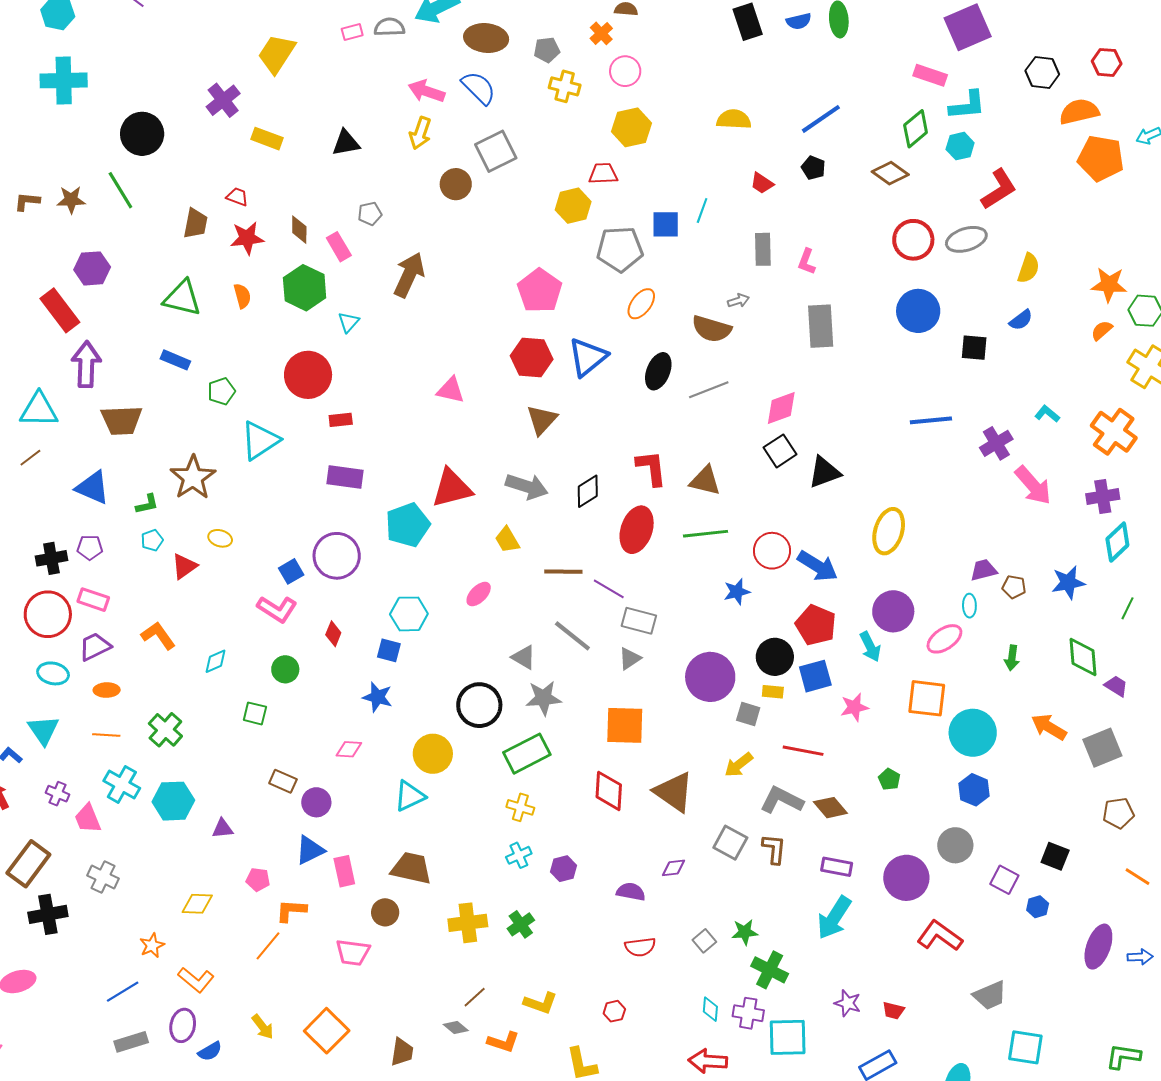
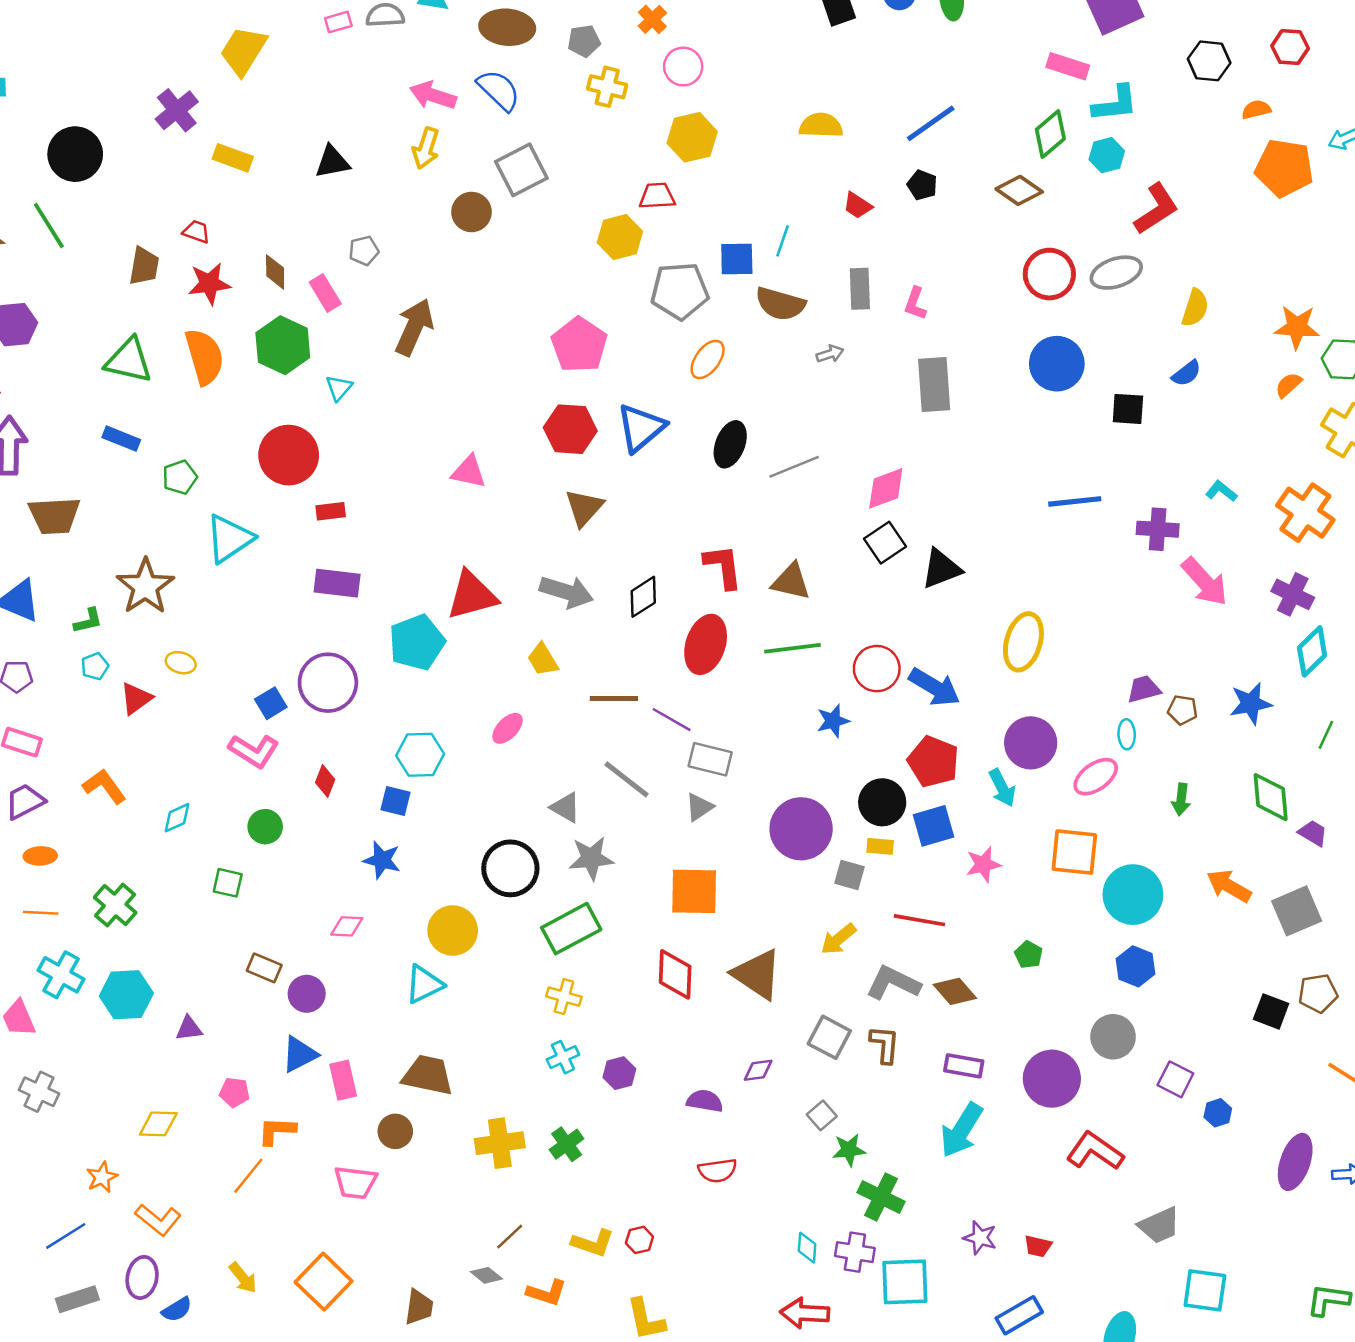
orange semicircle: (1079, 112) -> (1256, 110), size x0.6
orange semicircle: (242, 296) -> (204, 357), size x1.8
brown semicircle: (712, 329) -> (780, 304), moved
purple cross: (996, 443) -> (1158, 529), turned 36
purple cross: (1103, 496) -> (1293, 594), turned 36
black square: (1055, 856) -> (1271, 1011), moved
gray square: (704, 941) -> (822, 1115), moved
red hexagon: (614, 1011) -> (639, 1240), moved

